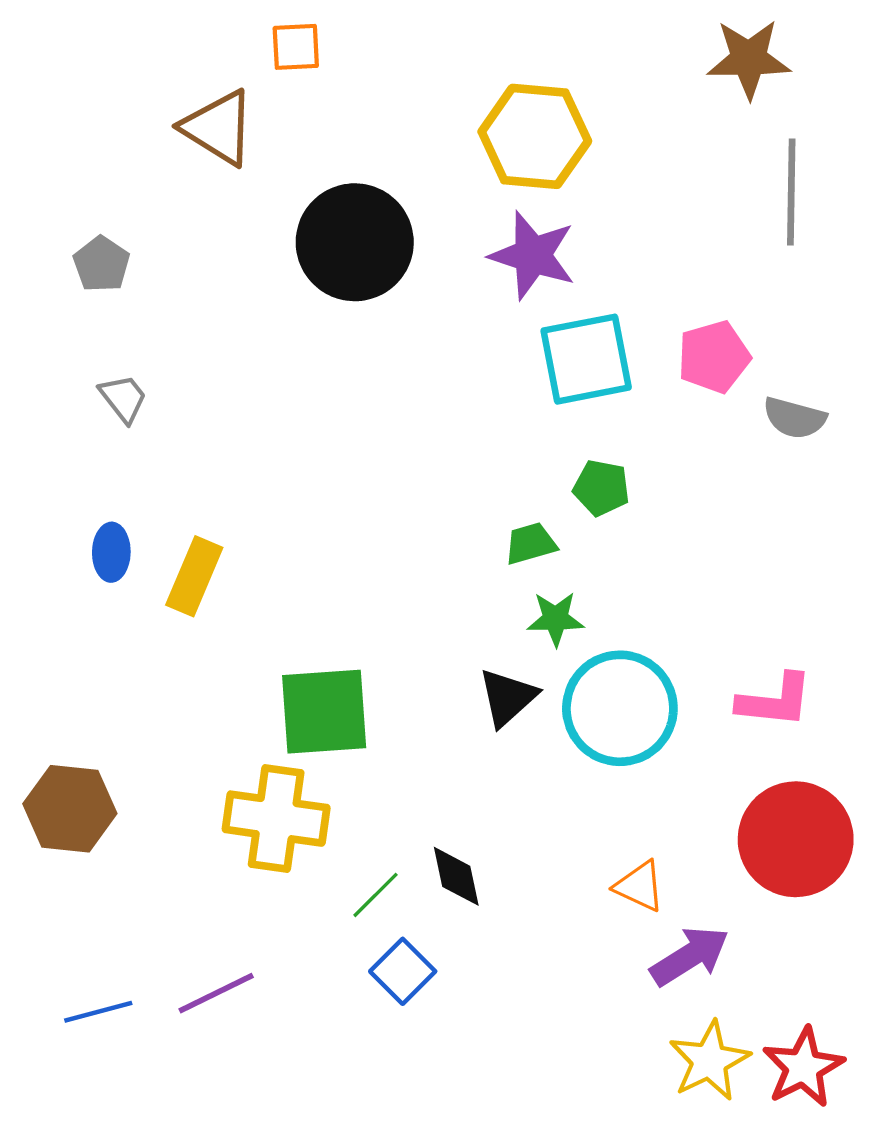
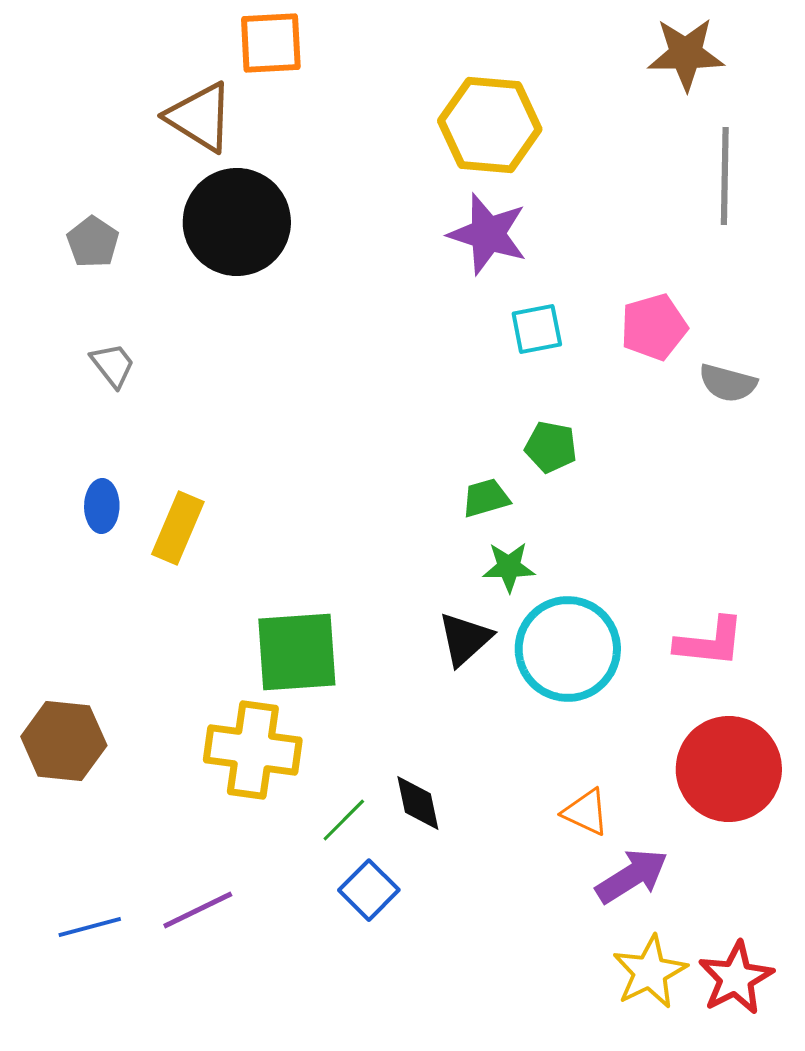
orange square: (296, 47) -> (271, 43), size x1.4
black circle: (355, 242) -> (237, 222), moved
cyan square: (586, 359) -> (537, 329), size x0.6

